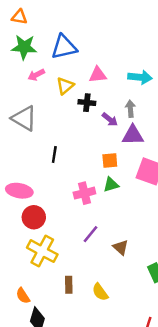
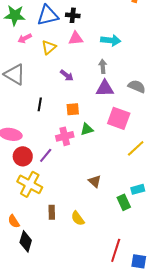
black cross: (87, 103) -> (73, 15), moved
purple arrow: (110, 119) -> (67, 75), moved
orange square: (110, 161) -> (73, 109), moved
purple line: (91, 234) -> (46, 155), moved

